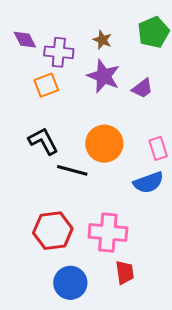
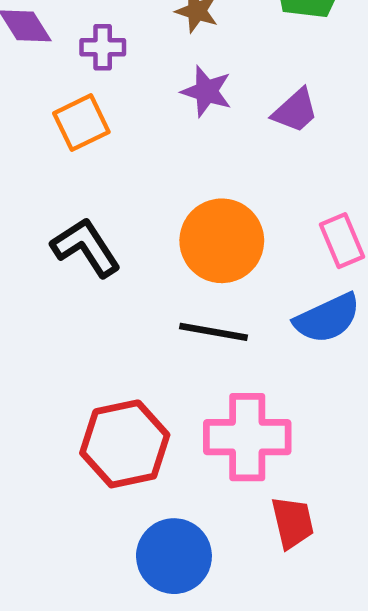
purple cross: (59, 52) -> (103, 47), size x0.7
purple star: (103, 76) -> (207, 91), size x0.7
black line: (72, 170) -> (214, 332), moved

